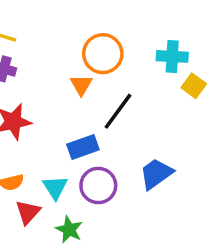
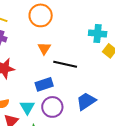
orange circle: (103, 54) -> (41, 15), moved
black line: (118, 111) -> (65, 64), turned 65

